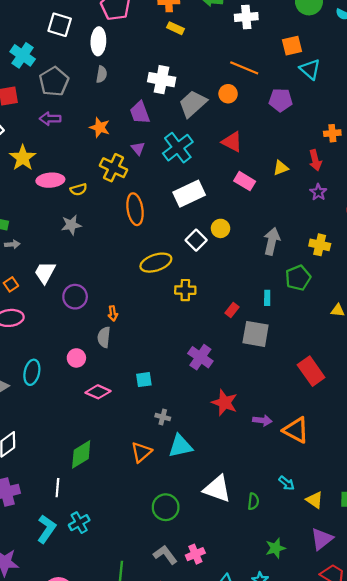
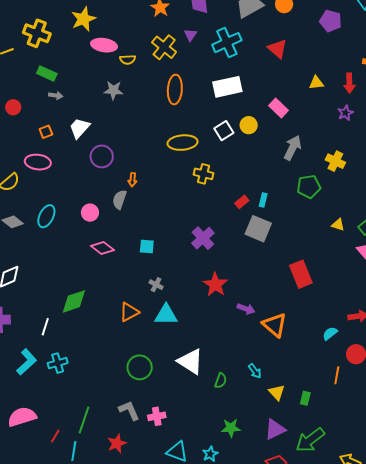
pink rectangle: (245, 181) -> (279, 108), moved
cyan rectangle: (267, 298) -> (263, 200), moved

